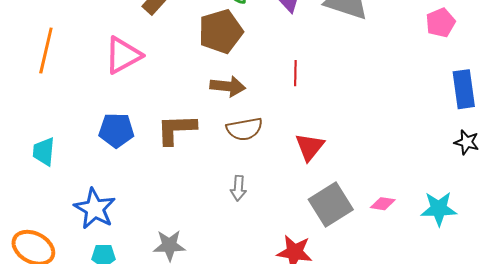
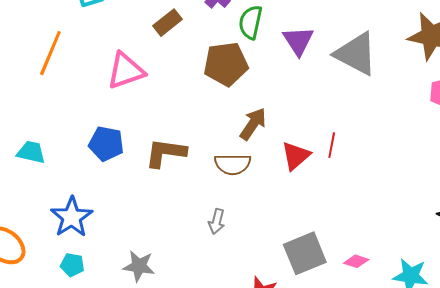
red line: (295, 73) -> (332, 145), moved
brown arrow: (228, 86) -> (253, 124), moved, turned -72
red triangle: (310, 147) -> (296, 156), moved
cyan trapezoid: (44, 152) -> (31, 152), turned 88

